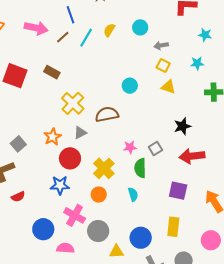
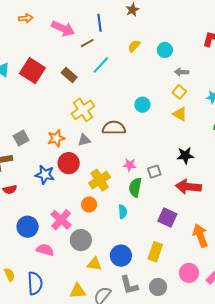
cyan line: (86, 38) -> (101, 65), moved
blue star: (60, 185) -> (45, 175), moved

